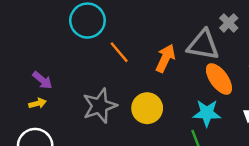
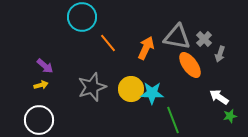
gray cross: (229, 23) -> (204, 39), moved
cyan star: (207, 113) -> (152, 93), moved

